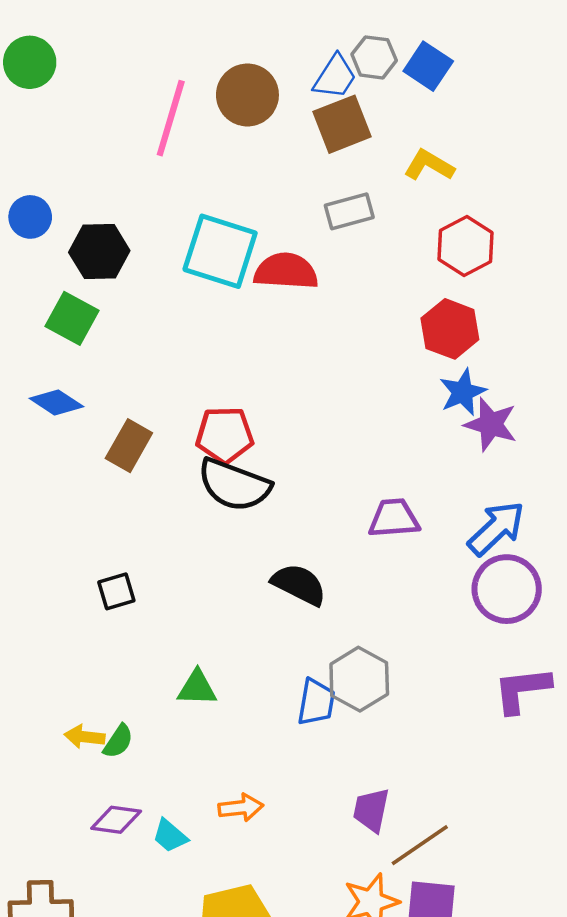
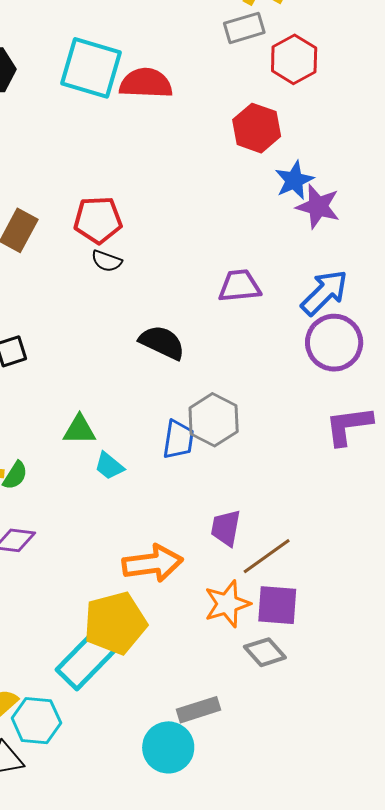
gray rectangle: (349, 211) -> (244, 28), moved
red hexagon: (450, 329) -> (257, 128), moved
black semicircle: (234, 485) -> (107, 261), size x0.5
orange arrow: (241, 808) -> (153, 563), moved, size x1.6
cyan trapezoid: (170, 836) -> (109, 466), moved

